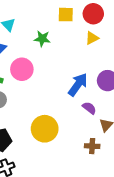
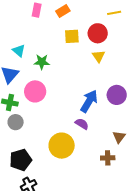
yellow triangle: (92, 38) -> (99, 56), turned -32
green star: (42, 39) -> (42, 62), moved
purple semicircle: (89, 108) -> (82, 124), moved

